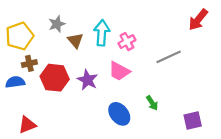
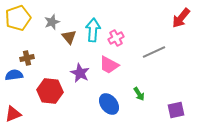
yellow pentagon: (20, 36) -> (18, 18), moved
red hexagon: (55, 78) -> (50, 91), moved
red triangle: (27, 125) -> (13, 114), moved

